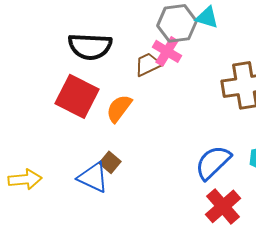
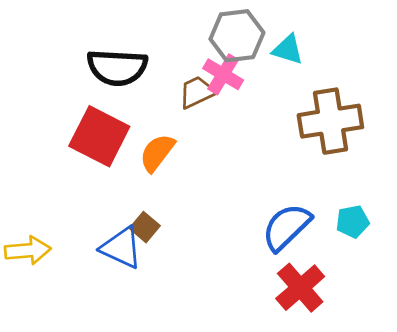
cyan triangle: (207, 17) -> (288, 50), moved

